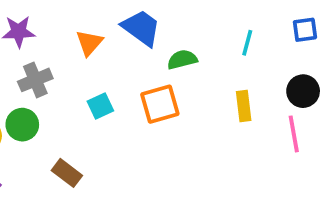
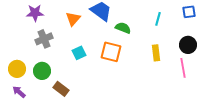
green semicircle: (182, 60) -> (123, 28), turned 35
orange square: (160, 104) -> (111, 52), turned 30
green circle: (22, 125) -> (42, 71), moved

